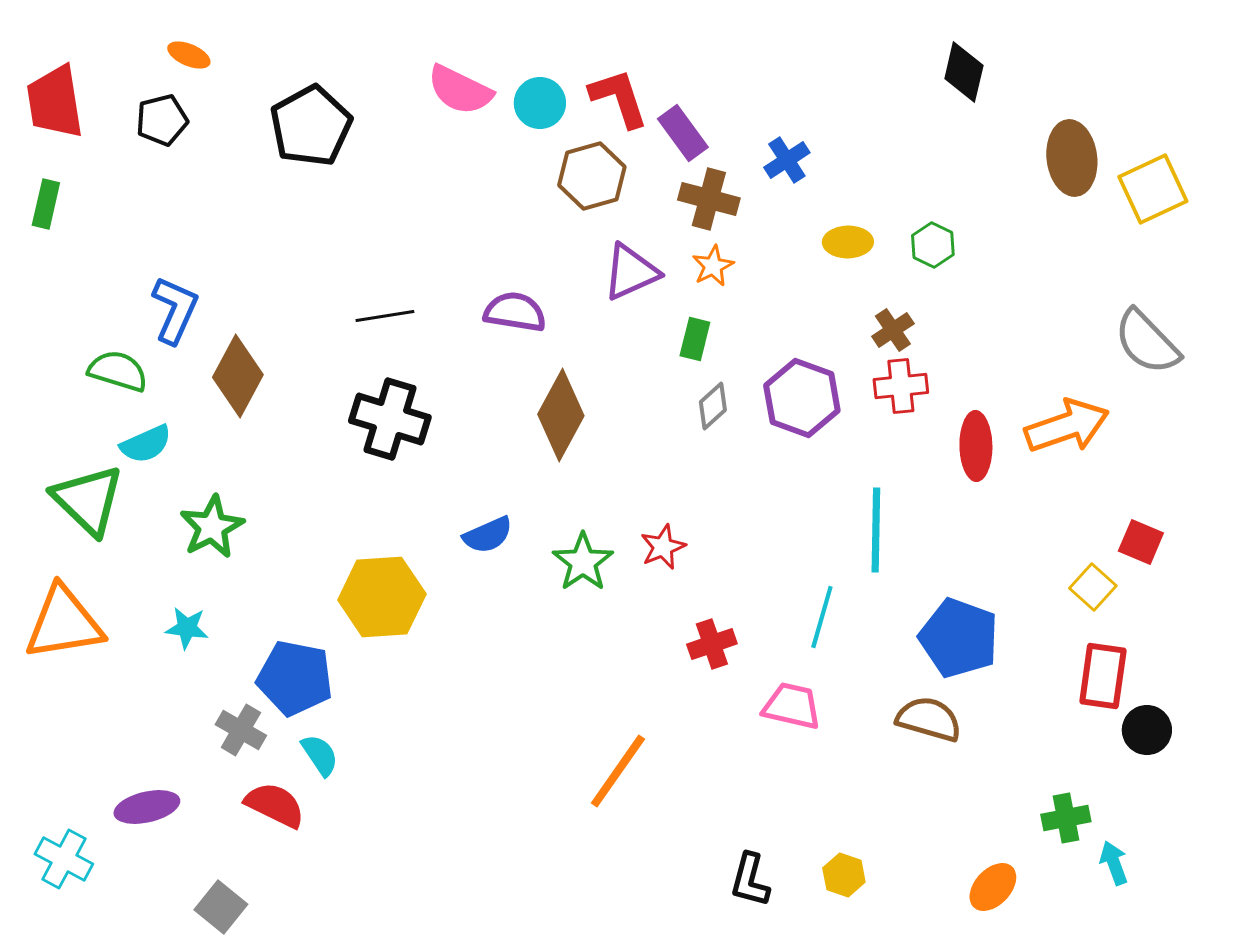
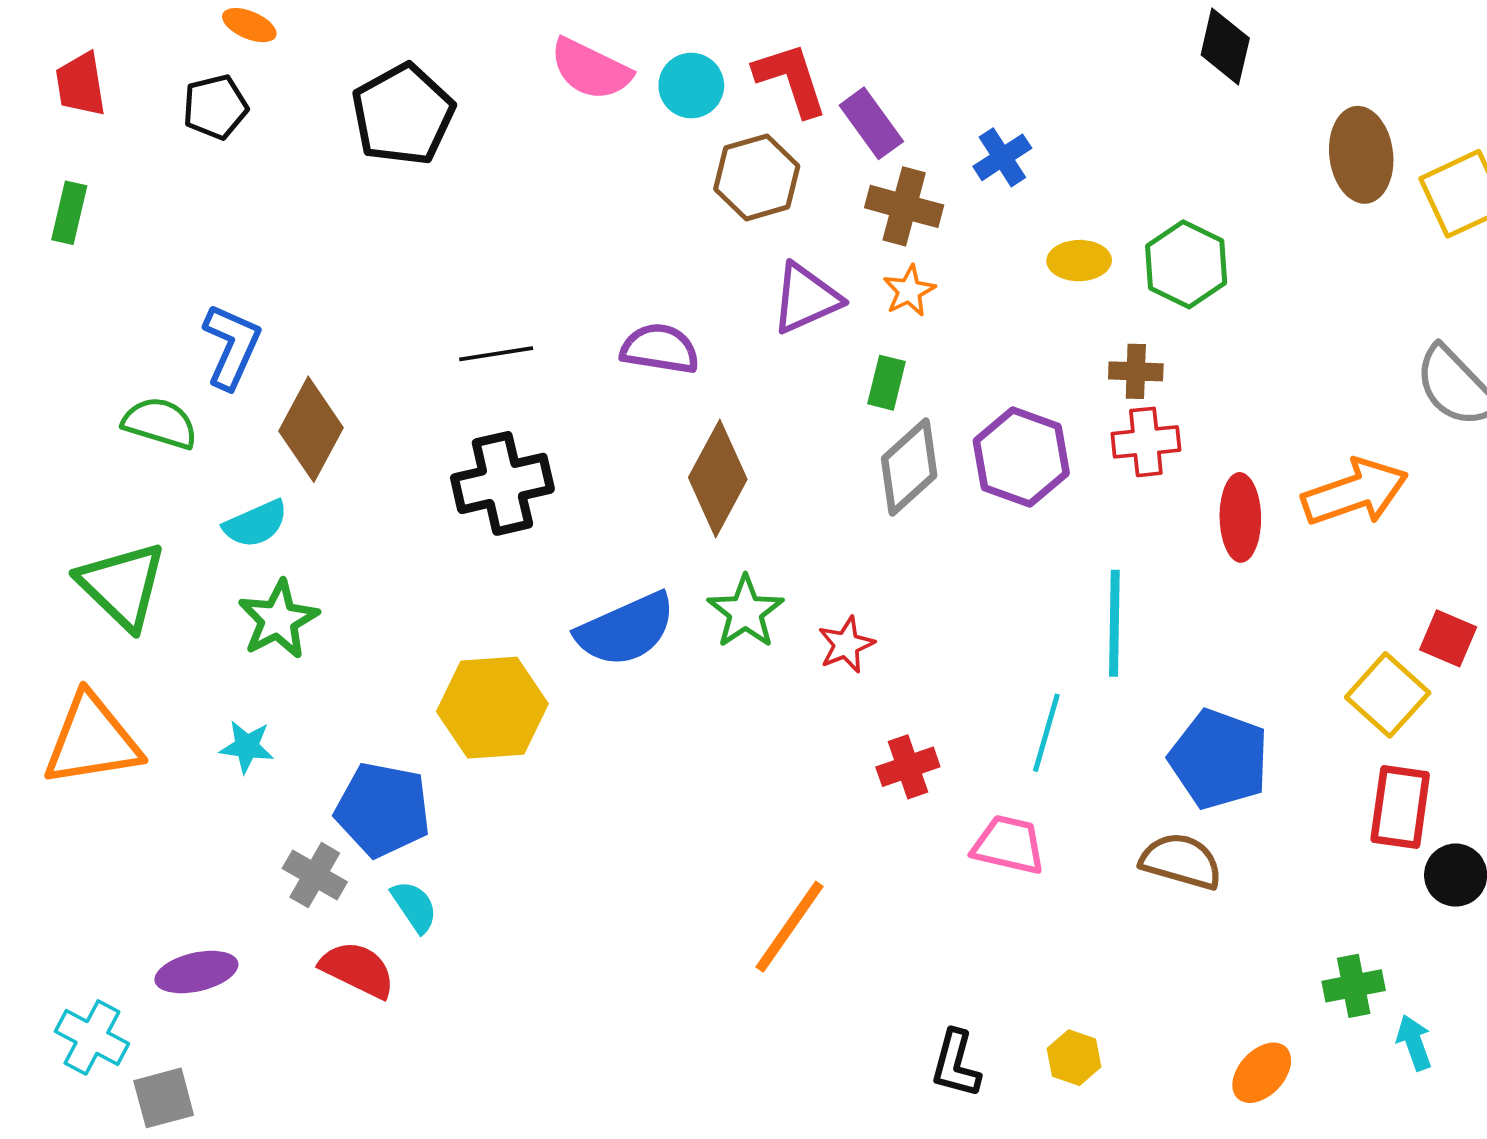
red trapezoid: (55, 102) -> (81, 84), size x0.7
green hexagon: (933, 245) -> (1186, 264), size x1.5
brown cross: (893, 330) -> (1136, 371), turned 36
gray diamond: (713, 406) -> (909, 467), size x1.6
black cross: (390, 419) -> (502, 483), turned -30
cyan semicircle: (146, 444) -> (256, 524), moved
blue semicircle: (488, 535) -> (626, 630), size x1.6
green star: (583, 562) -> (745, 612), moved
yellow square: (1093, 587) -> (1388, 695), size x1.4
gray square: (221, 907) -> (164, 1098), moved, turned 36

